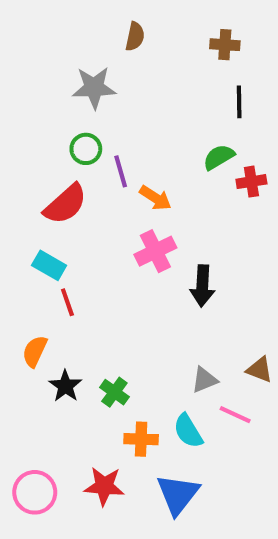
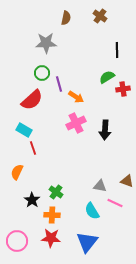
brown cross: (225, 45) -> (100, 16), moved, turned 32
black arrow: (202, 286) -> (105, 130), moved
gray triangle: (204, 380) -> (100, 186), turned 32
black star: (65, 386) -> (32, 200), moved
orange cross: (141, 439) -> (52, 215), moved

